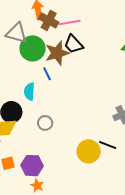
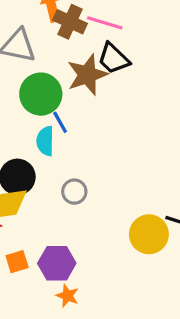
pink line: (70, 22) -> (105, 23), turned 30
green circle: (33, 48) -> (41, 94), moved
blue line: (47, 74) -> (60, 122), moved

